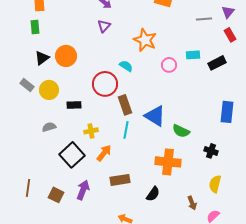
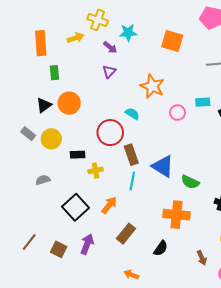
green rectangle: (35, 27) -> (54, 73), moved
gray semicircle: (49, 127) -> (43, 180), moved
yellow cross: (91, 131) -> (95, 170), moved
brown rectangle: (120, 180) -> (126, 234), turned -42
brown line: (28, 188) -> (29, 242), turned 30

